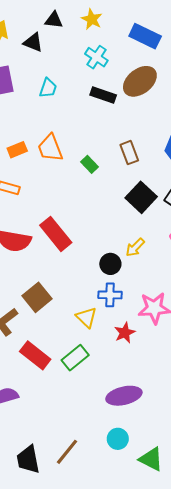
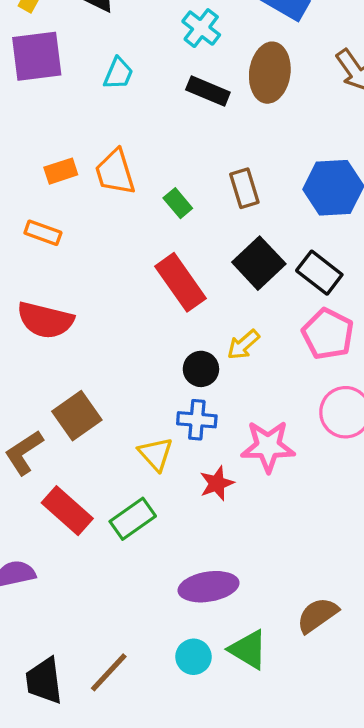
brown ellipse: (140, 81) -> (270, 73), turned -48
red rectangle: (56, 234) -> (181, 282), moved
green triangle: (151, 459) -> (248, 650), moved

